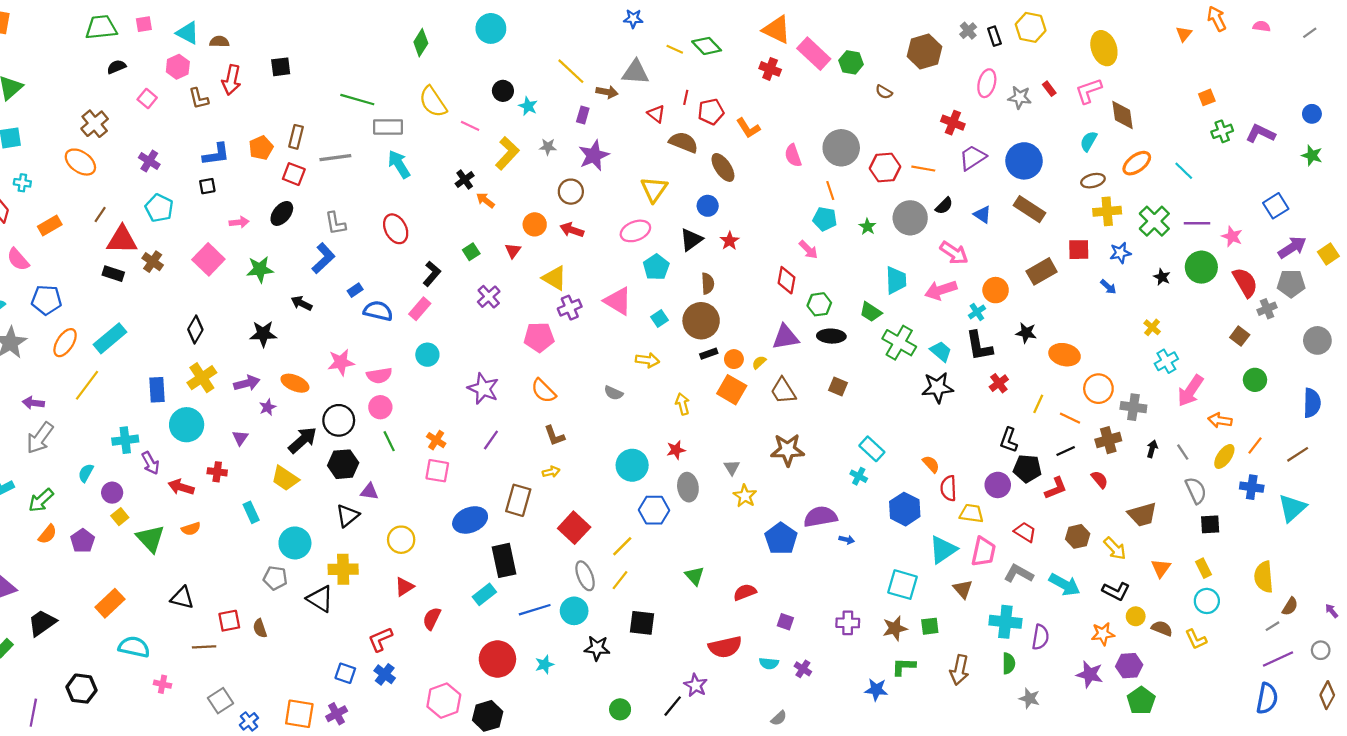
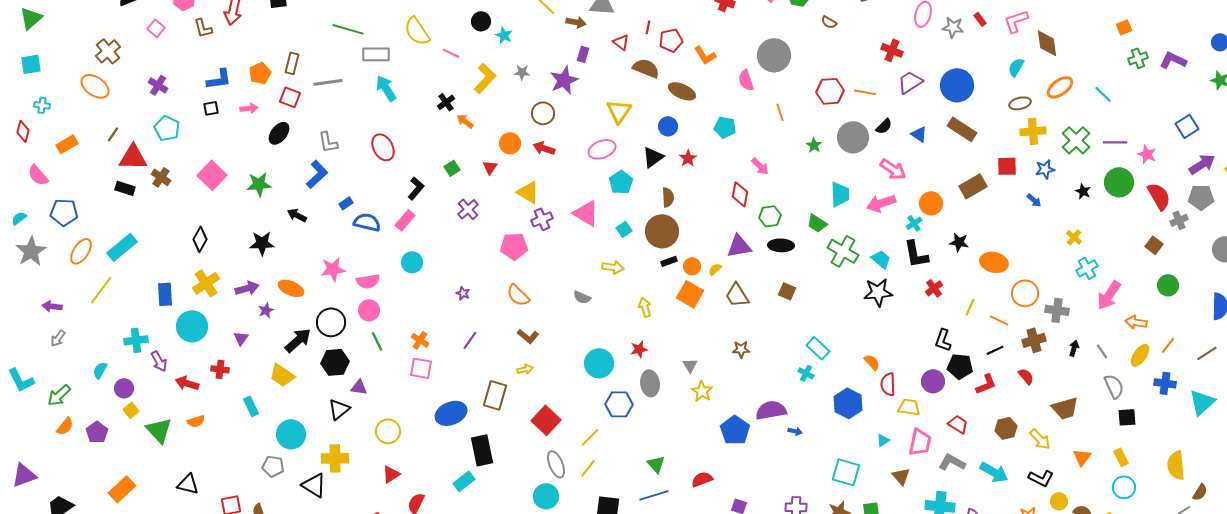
purple rectangle: (583, 115) -> (583, 54), moved
gray circle: (841, 148) -> (774, 55), moved
brown ellipse: (723, 167) -> (682, 91), turned -32
cyan pentagon: (825, 219) -> (725, 127), moved
pink arrow: (239, 222) -> (249, 108), moved
purple star: (483, 389) -> (463, 293), size x0.5
brown L-shape: (554, 436) -> (528, 336), turned -30
gray arrow: (40, 438) -> (58, 338), size x0.6
brown star: (788, 450) -> (741, 349), size x0.6
cyan triangle: (943, 550) -> (883, 440), size x0.5
blue line: (535, 610) -> (654, 495), moved

